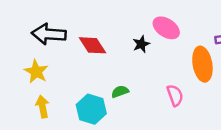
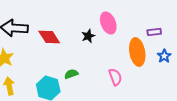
pink ellipse: (166, 28) -> (108, 23), turned 35

